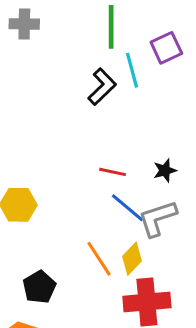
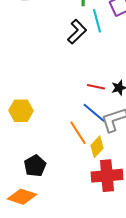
red line: (113, 172) -> (96, 87), moved
orange line: (99, 259) -> (78, 133), moved

